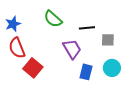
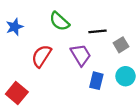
gray square: (108, 40) -> (121, 45), turned -32
red semicircle: (17, 48) -> (41, 56), moved, turned 55
red square: (33, 68) -> (17, 93), moved

